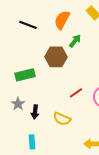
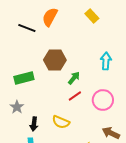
orange semicircle: (62, 20) -> (50, 17), moved
green arrow: (75, 41) -> (74, 78), moved
black arrow: (35, 112) -> (34, 124), moved

